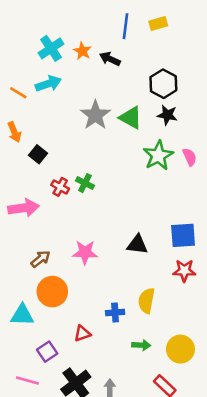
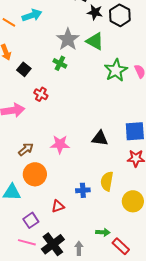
black star: (167, 115) -> (95, 12), moved
green cross: (85, 183) -> (60, 63), moved
green arrow: (141, 345) -> (103, 232), moved
yellow circle: (180, 349) -> (133, 201), moved
pink line: (27, 380) -> (27, 242), moved

